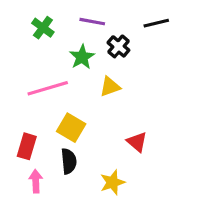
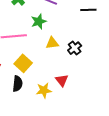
black cross: (118, 46) -> (75, 48), moved
yellow star: (112, 182) -> (44, 90), moved

